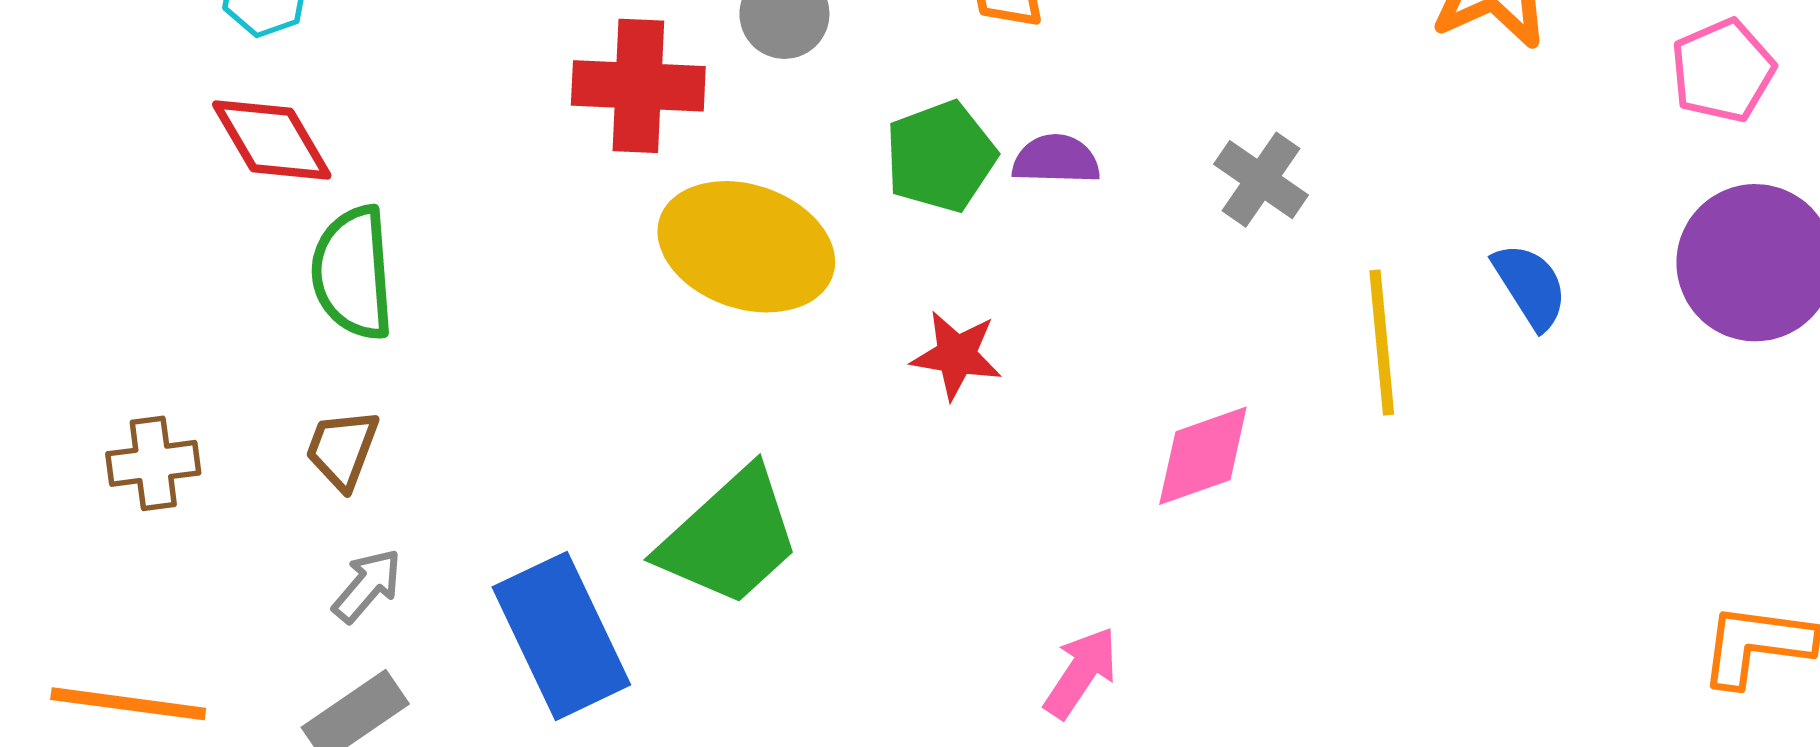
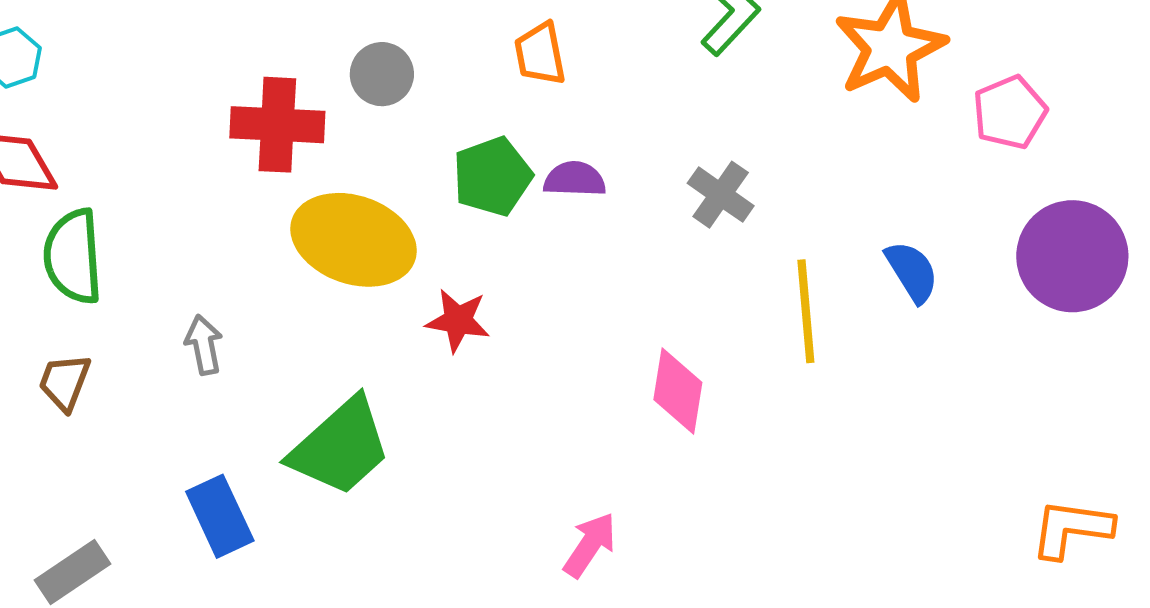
pink pentagon: (1723, 71) -> (1010, 112), moved
red star: (957, 355) -> (458, 320), moved
pink diamond: (1203, 456) -> (678, 391), turned -62
gray arrow: (367, 586) -> (204, 345), moved, turned -52
blue rectangle: (561, 636) -> (220, 516), size x0.7

